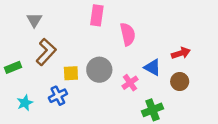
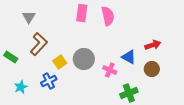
pink semicircle: (128, 34) -> (108, 16), moved
green rectangle: (13, 67) -> (11, 57), turned 56
yellow square: (71, 73) -> (60, 62), turned -32
pink cross: (130, 83) -> (110, 70), turned -32

